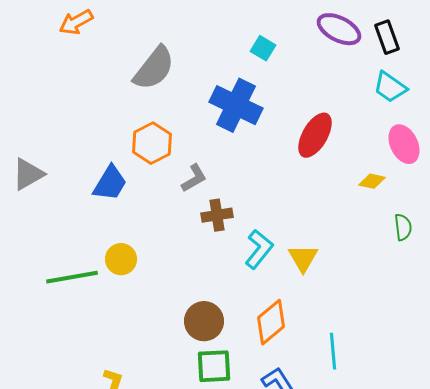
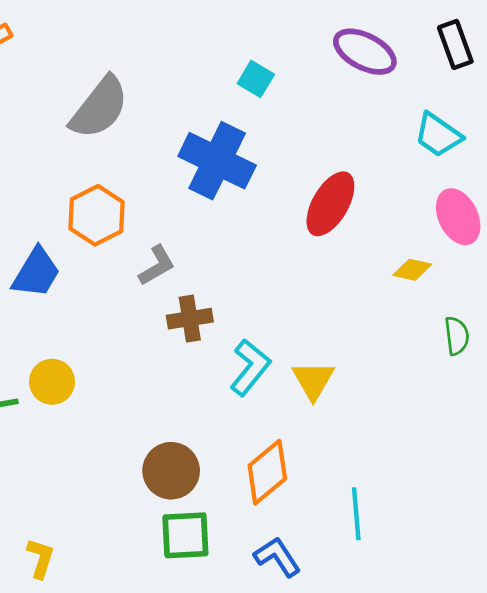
black rectangle: (387, 37) -> (455, 44), moved

